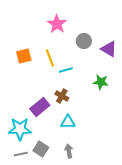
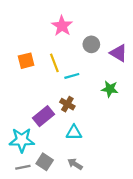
gray arrow: (69, 151) -> (75, 164), turned -48

